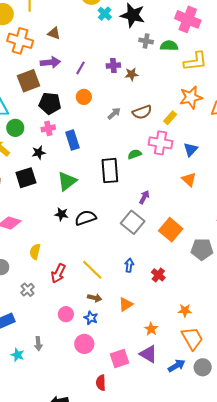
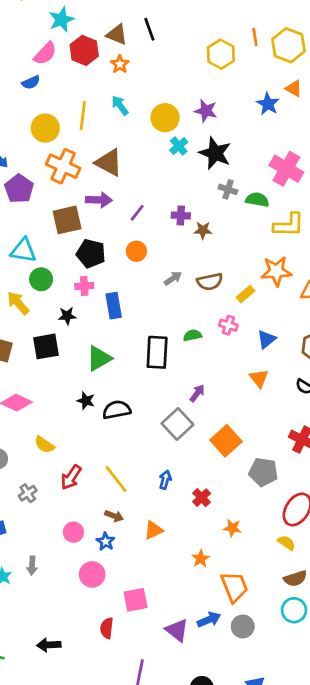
brown triangle: (54, 33) -> (109, 163), size x1.6
pink cross: (160, 143) -> (228, 325), size x0.6
yellow semicircle: (35, 252) -> (44, 445), turned -77
orange star: (185, 311) -> (232, 528), moved
orange star: (151, 329) -> (201, 559), moved
purple triangle: (148, 354) -> (177, 630), moved

